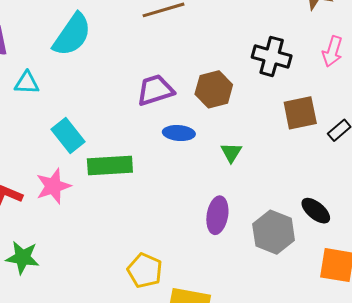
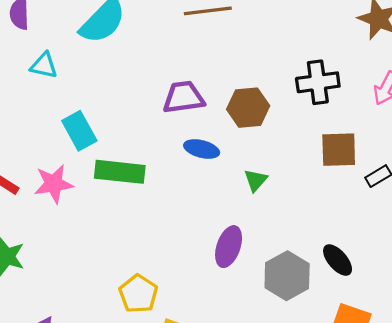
black cross: (272, 56) -> (318, 82), turned -33

